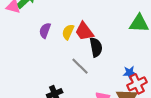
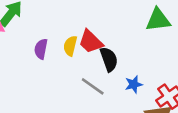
blue star: (130, 73) -> (134, 84), moved

